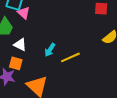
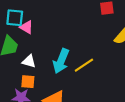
cyan arrow: (50, 50) -> (61, 61), size x1.6

